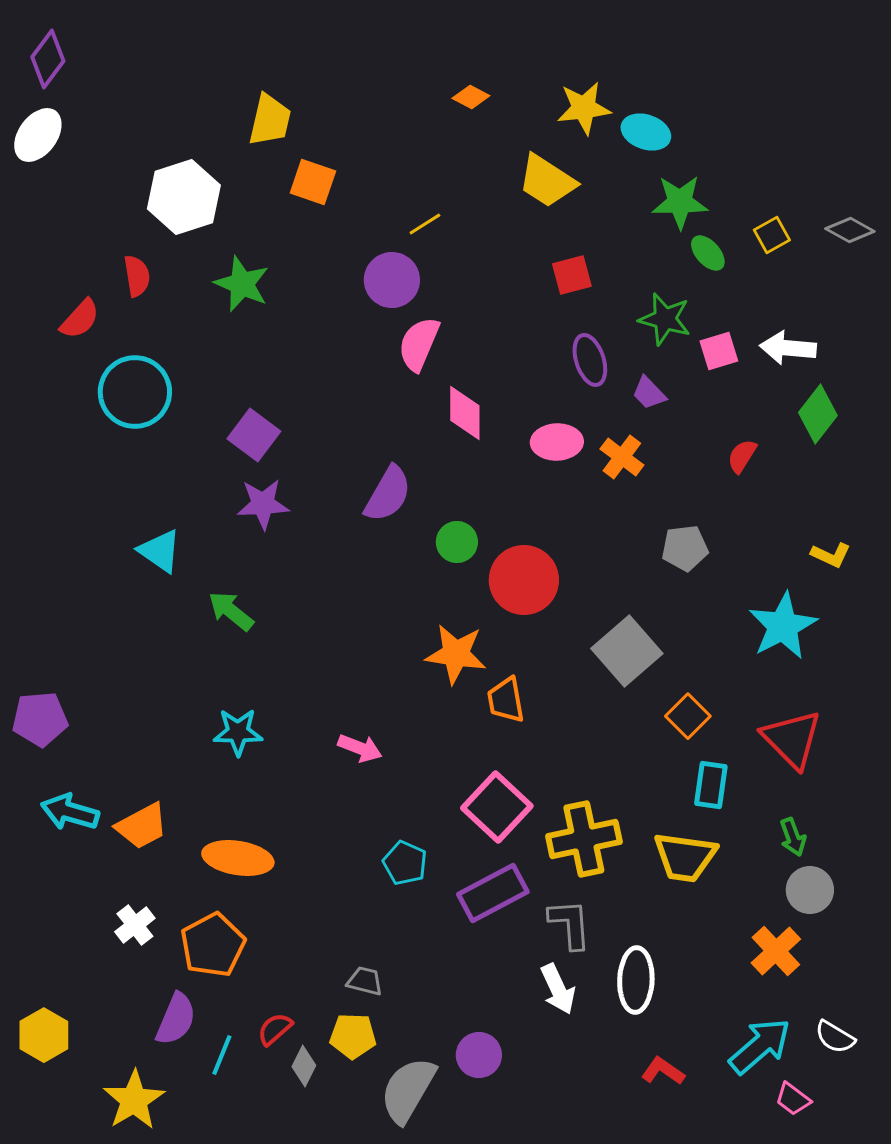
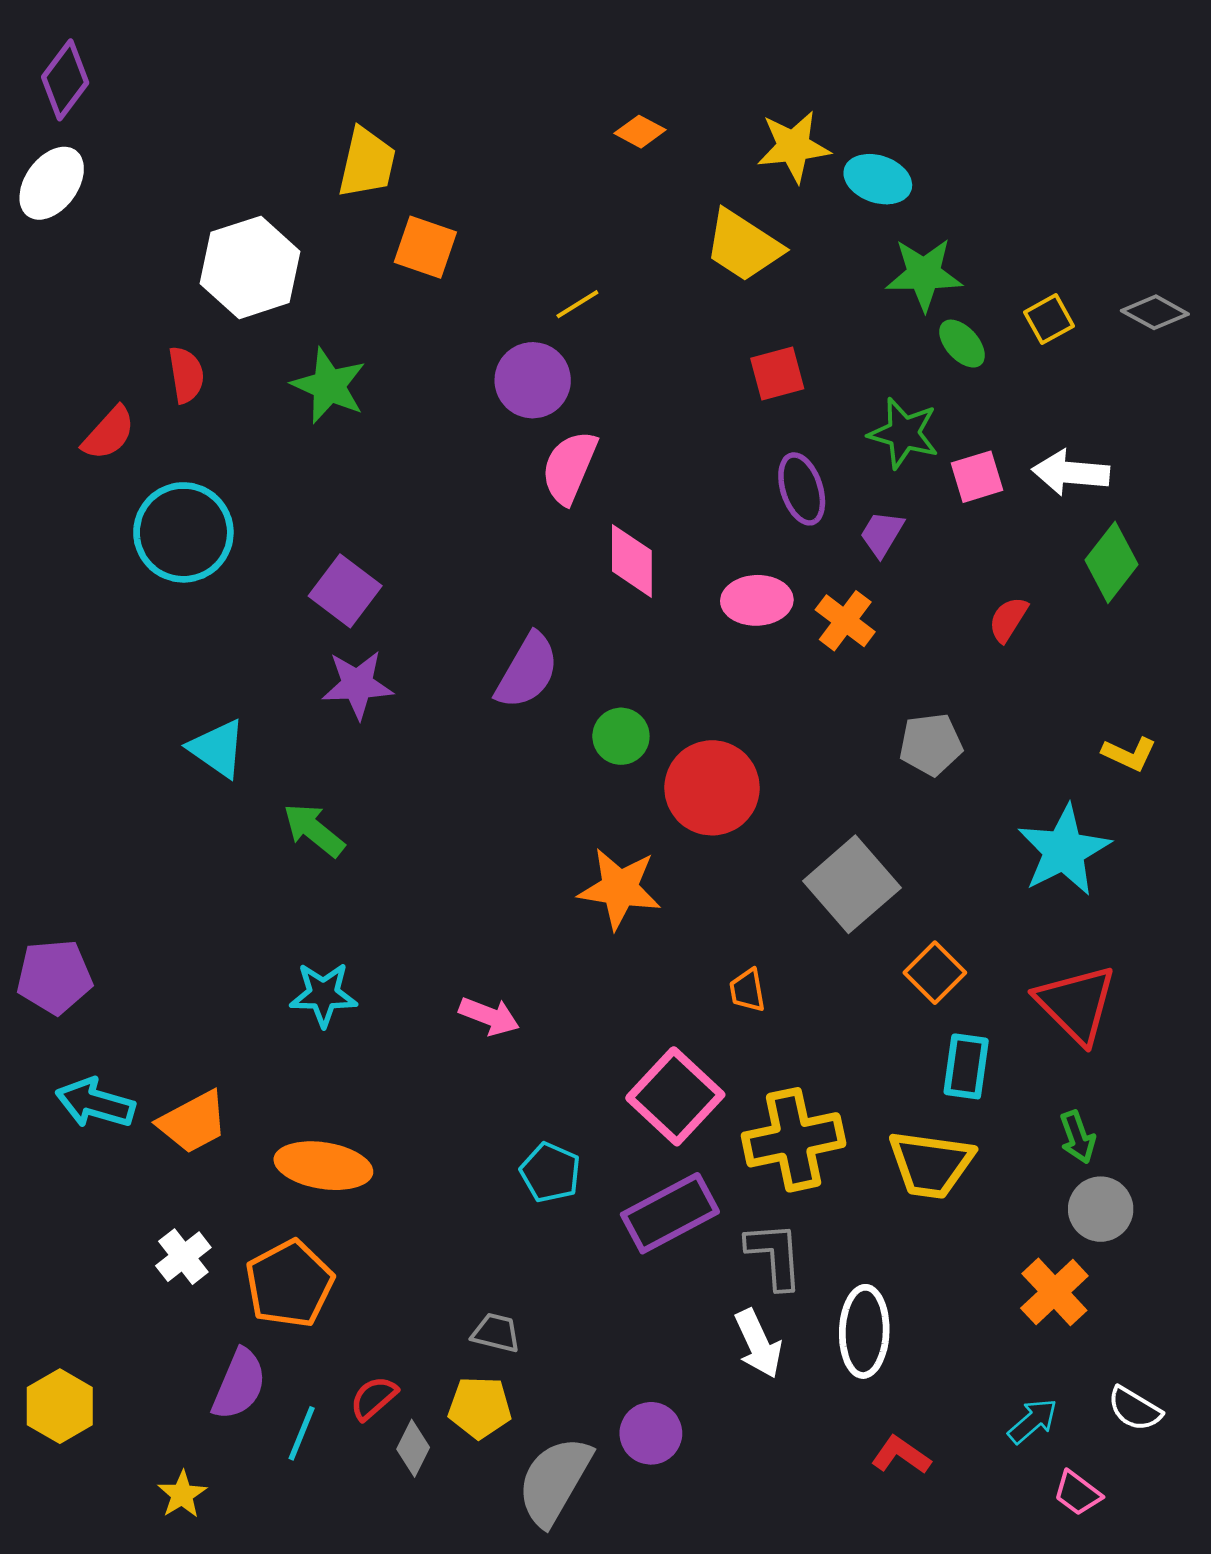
purple trapezoid: (649, 393) -> (882, 534), turned 75
orange trapezoid: (506, 700) -> (747, 990), moved, size x0.7
cyan arrow: (760, 1046) -> (1033, 1421), size x0.6
yellow star: (134, 1100) -> (182, 1494), size x0.6

